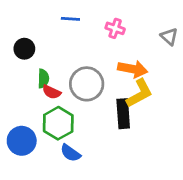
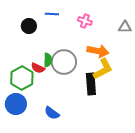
gray triangle: (169, 37) -> (125, 27), turned -40
black circle: (24, 49) -> (29, 26), moved
green semicircle: (43, 78) -> (48, 60), moved
green hexagon: (58, 123) -> (22, 78), moved

